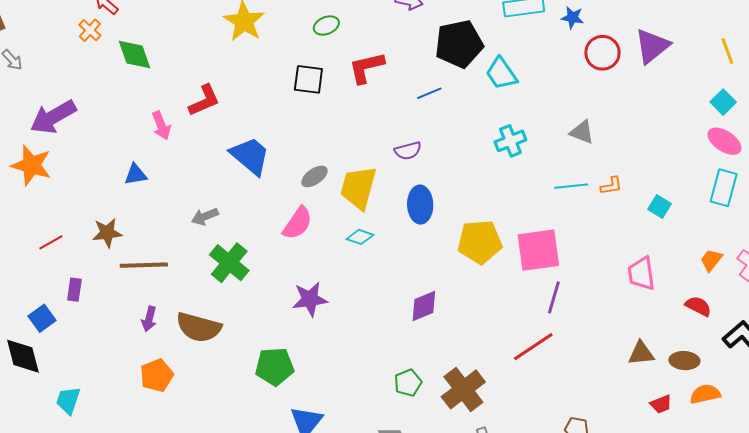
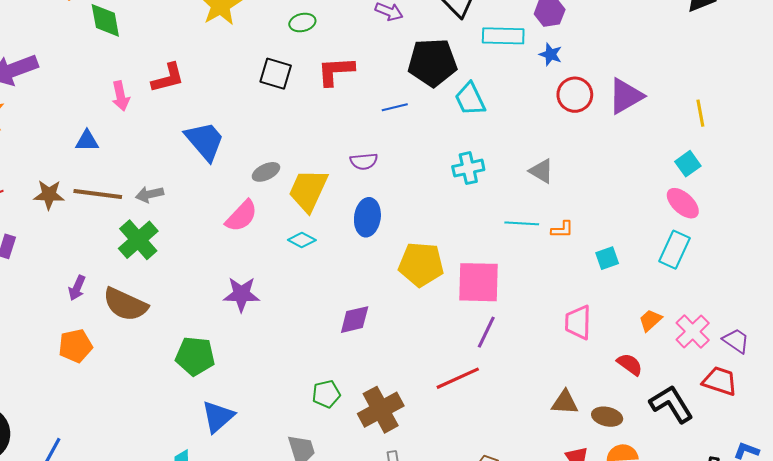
cyan square: (660, 206) -> (607, 258), turned 30
green cross: (229, 263) -> (138, 240), moved
brown line: (144, 265) -> (98, 194), moved

